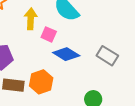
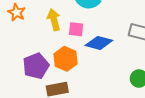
orange hexagon: (41, 82) -> (66, 59), moved

